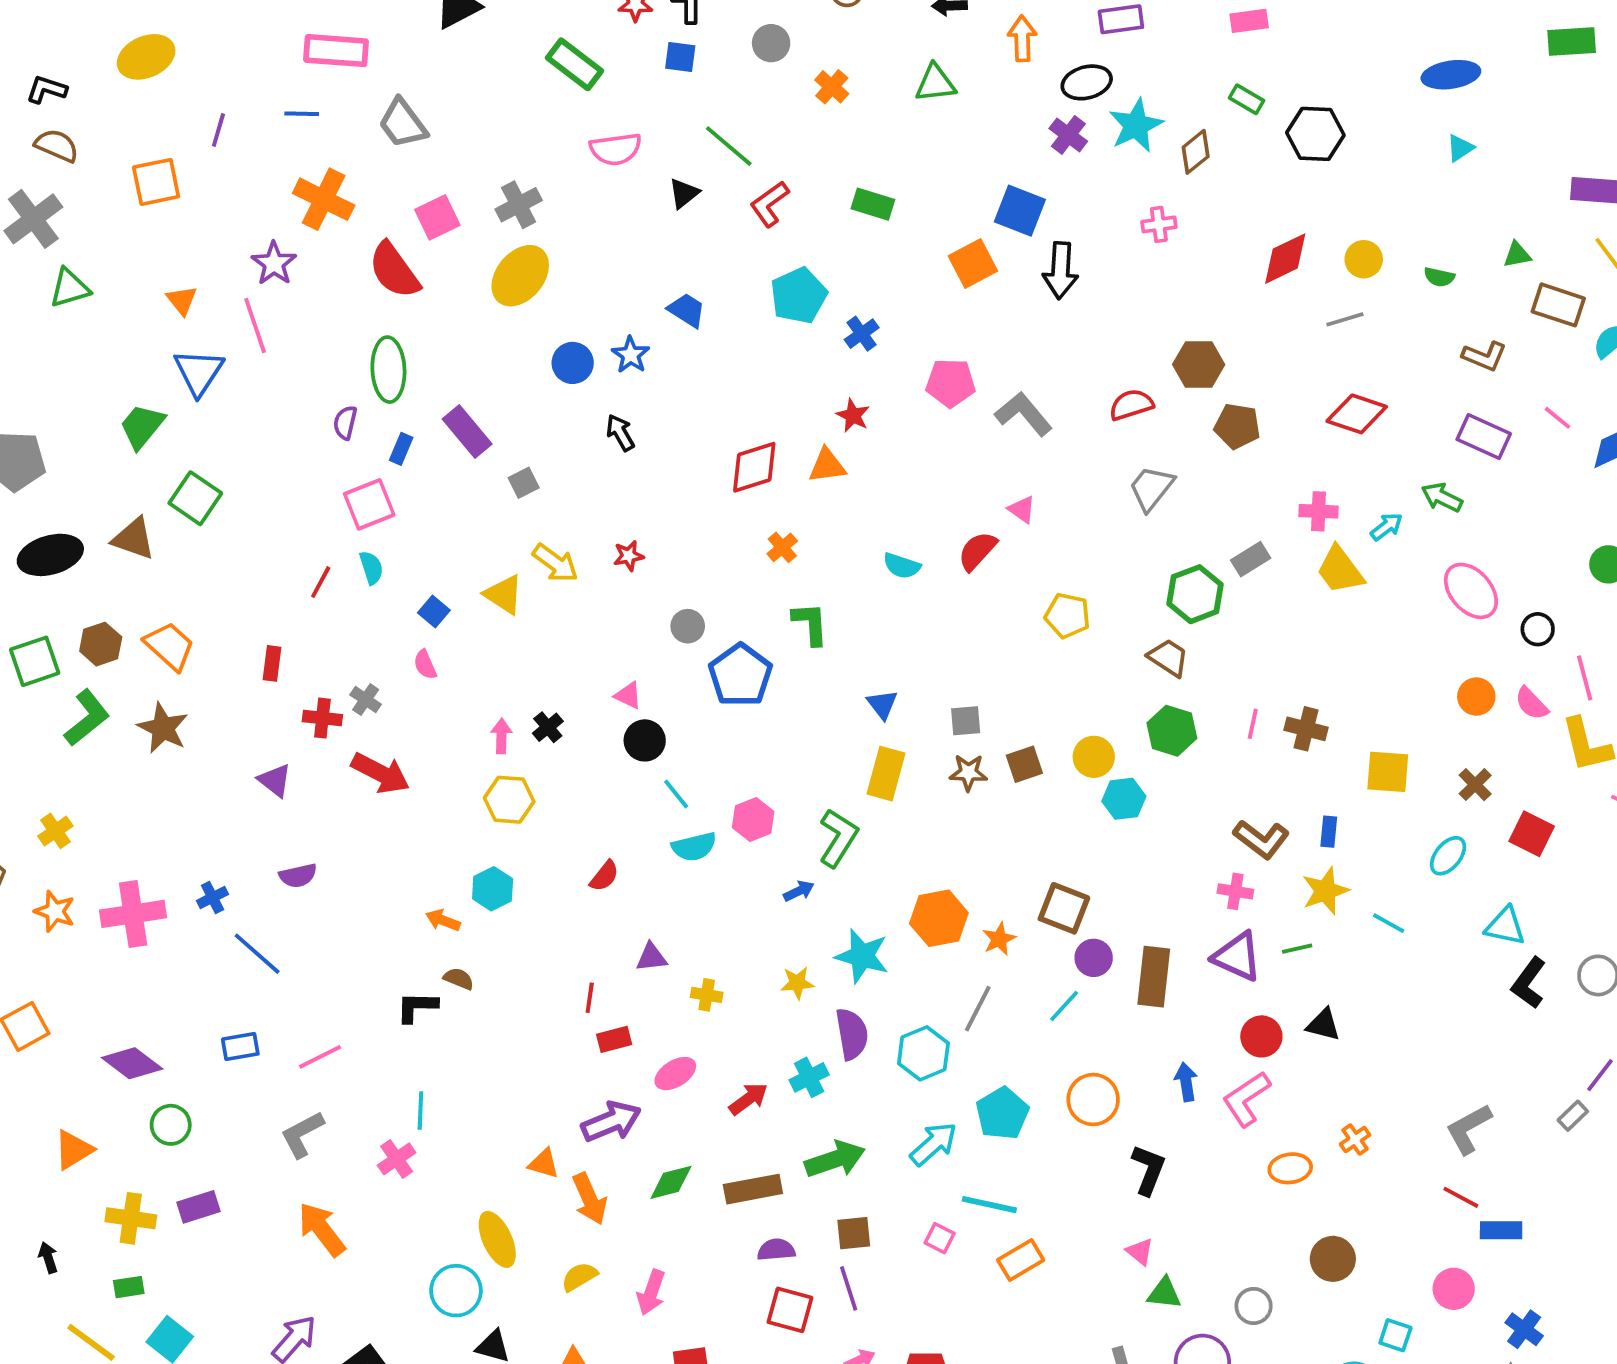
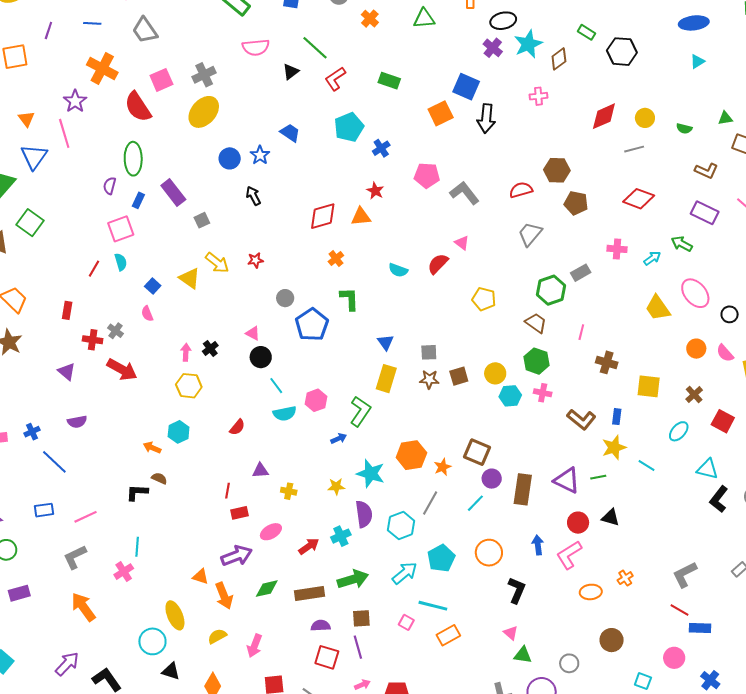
yellow trapezoid: (1340, 570) -> (658, 308), moved
pink line: (1253, 724) -> (581, 332), moved
pink cross: (1235, 891) -> (543, 393), moved

